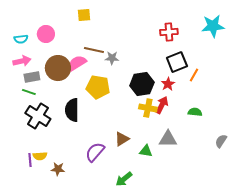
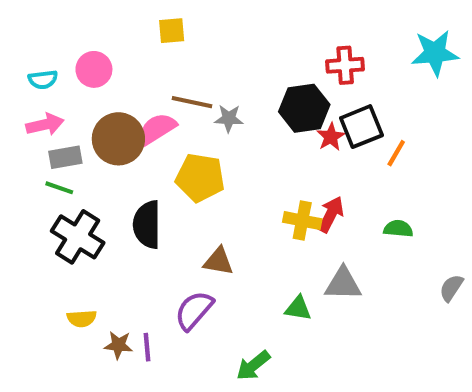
black hexagon: (142, 84) -> (304, 108), moved
red star: (168, 84) -> (331, 137), moved
brown triangle: (122, 139) -> (218, 261), moved, turned 42
purple line: (30, 160) -> (147, 347), moved

